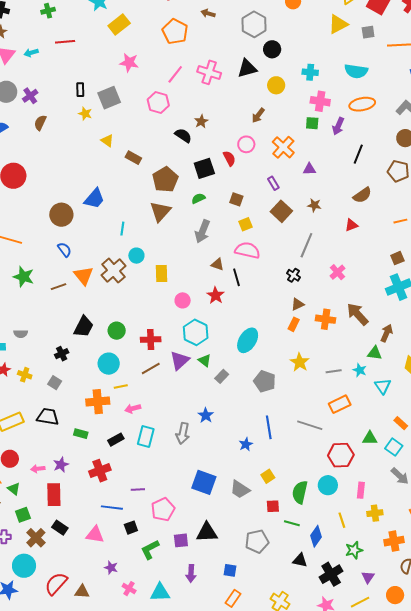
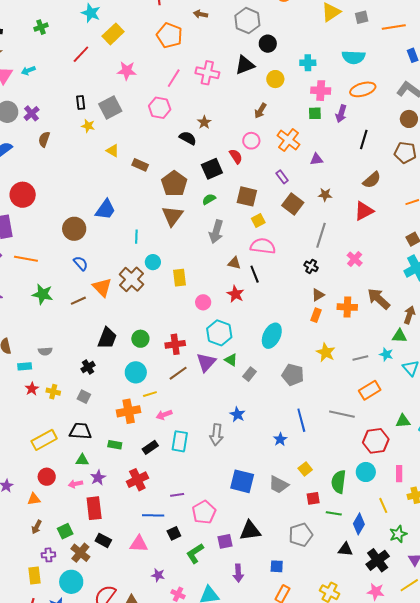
red line: (65, 42) -> (81, 54), moved, turned -36
brown square: (236, 199) -> (247, 196), size x1.5
red triangle: (351, 225) -> (364, 211), size x1.5
green triangle: (14, 489) -> (82, 460), moved, turned -32

